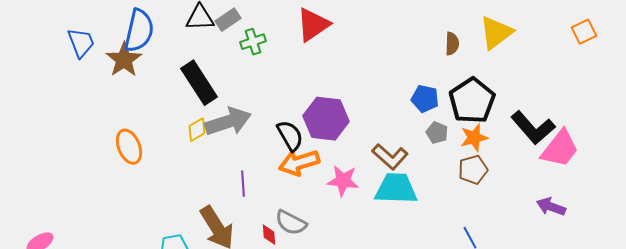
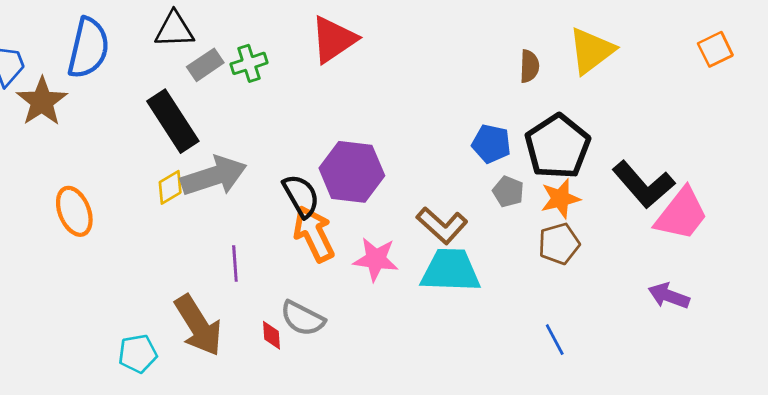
gray rectangle: (228, 20) -> (205, 65), moved
brown star: (124, 60) -> (42, 101), moved
orange arrow: (299, 163) -> (314, 234), turned 81

